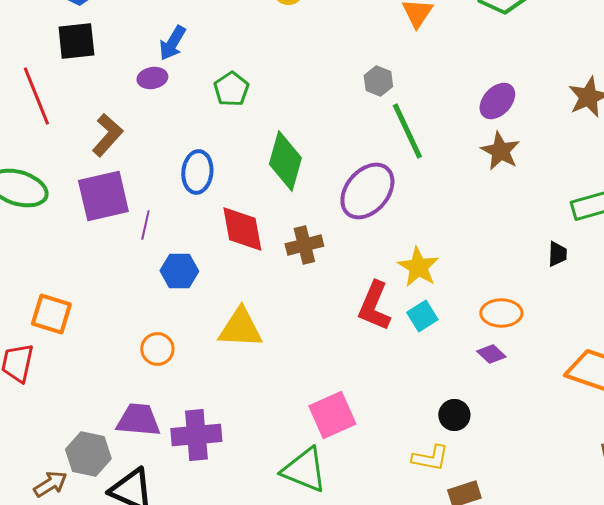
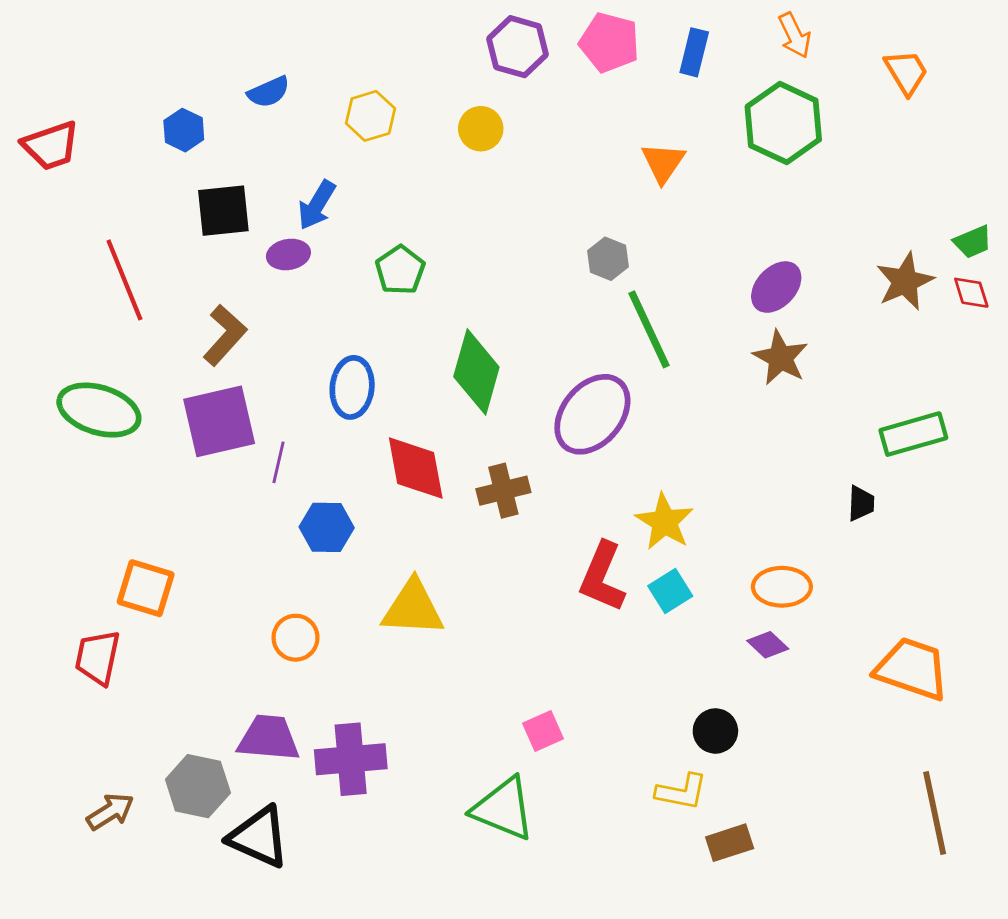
black square: (76, 41) -> (223, 211), moved
pink square: (332, 415) -> (543, 731), size x0.6
brown arrow: (50, 484) -> (110, 812), moved

